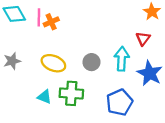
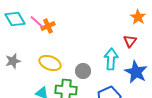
pink line: (39, 17) -> (37, 22), turned -49
gray circle: (91, 62) -> (83, 71), moved

